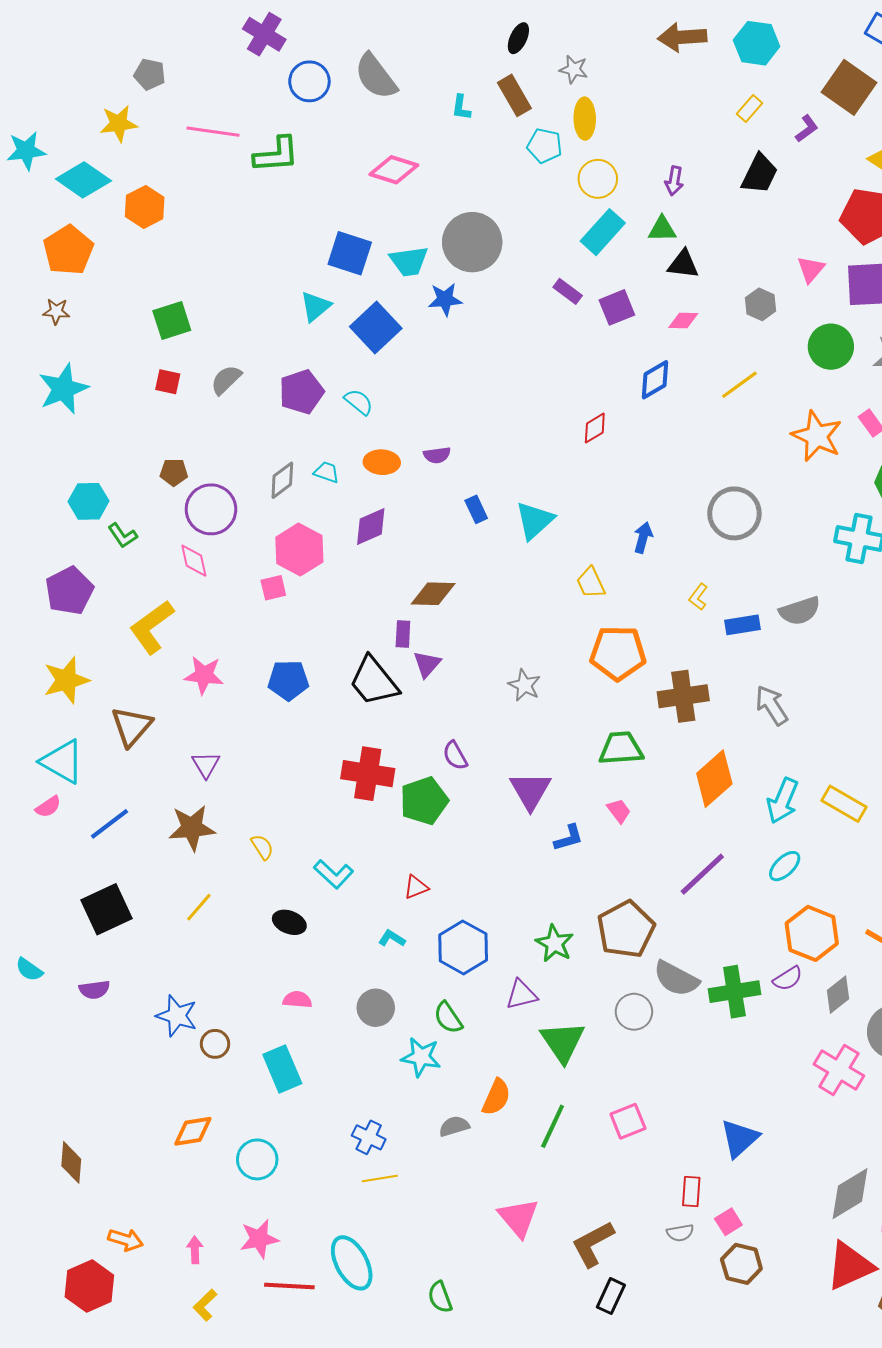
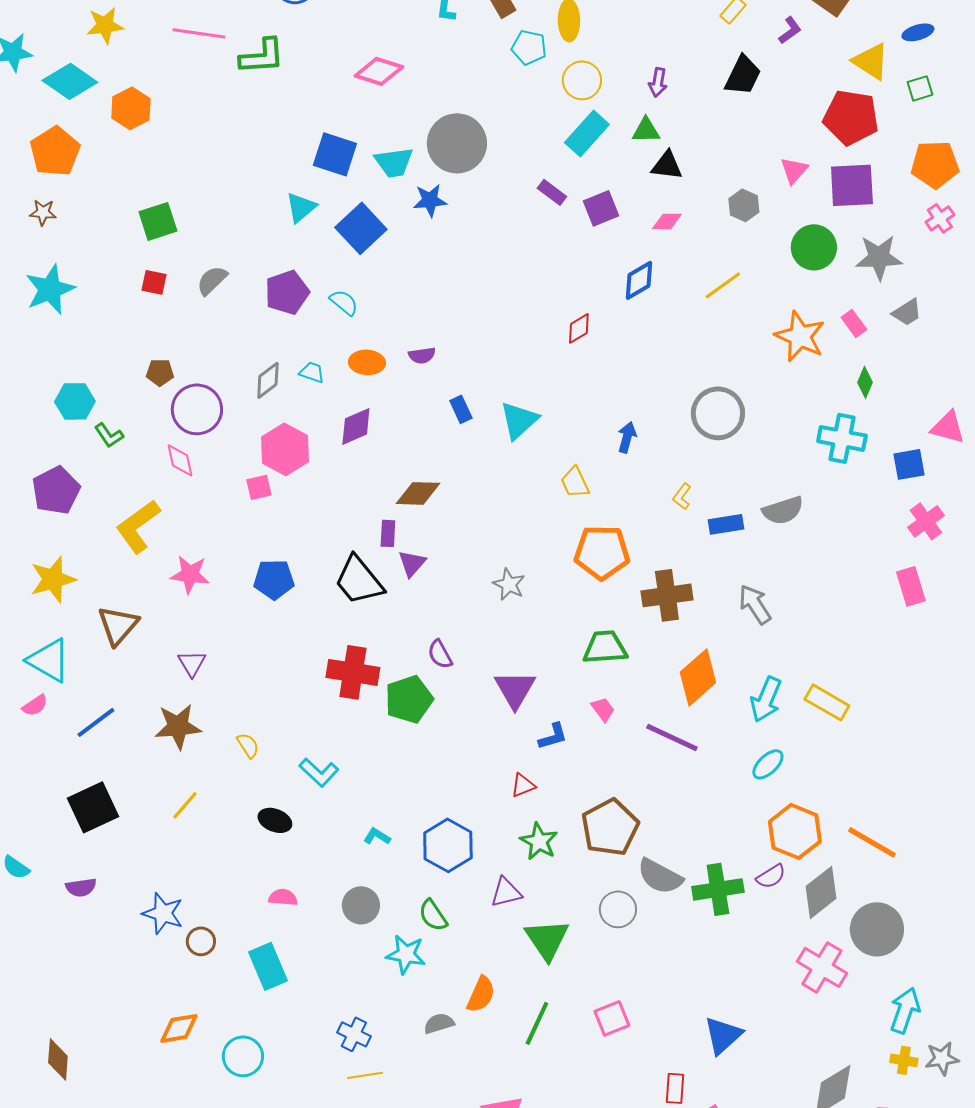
purple line: (702, 874) -> (672, 737), moved, turned 68
red triangle: (416, 887) -> (523, 785), moved
gray diamond: (838, 995) -> (821, 892), size x1.4

